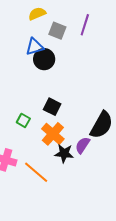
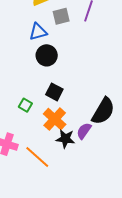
gray square: (57, 31) -> (61, 16), turned -36
black circle: (44, 59) -> (47, 55), moved

